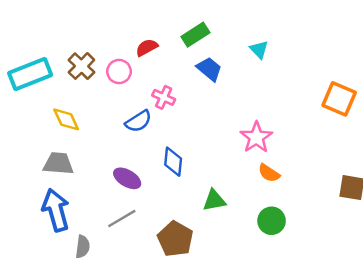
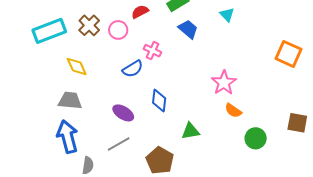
green circle: (272, 221) -> (256, 138), moved

